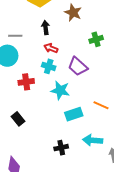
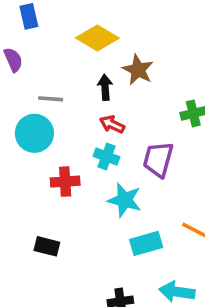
brown star: (73, 13) -> (138, 70), moved
purple trapezoid: (78, 66) -> (158, 159), turned 60
black rectangle: (18, 119) -> (47, 246), turned -40

